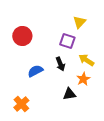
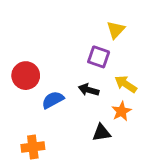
red circle: (22, 36) -> (26, 76), moved
black arrow: (60, 64) -> (89, 90), turned 128
orange cross: (21, 104) -> (33, 147), turned 35

